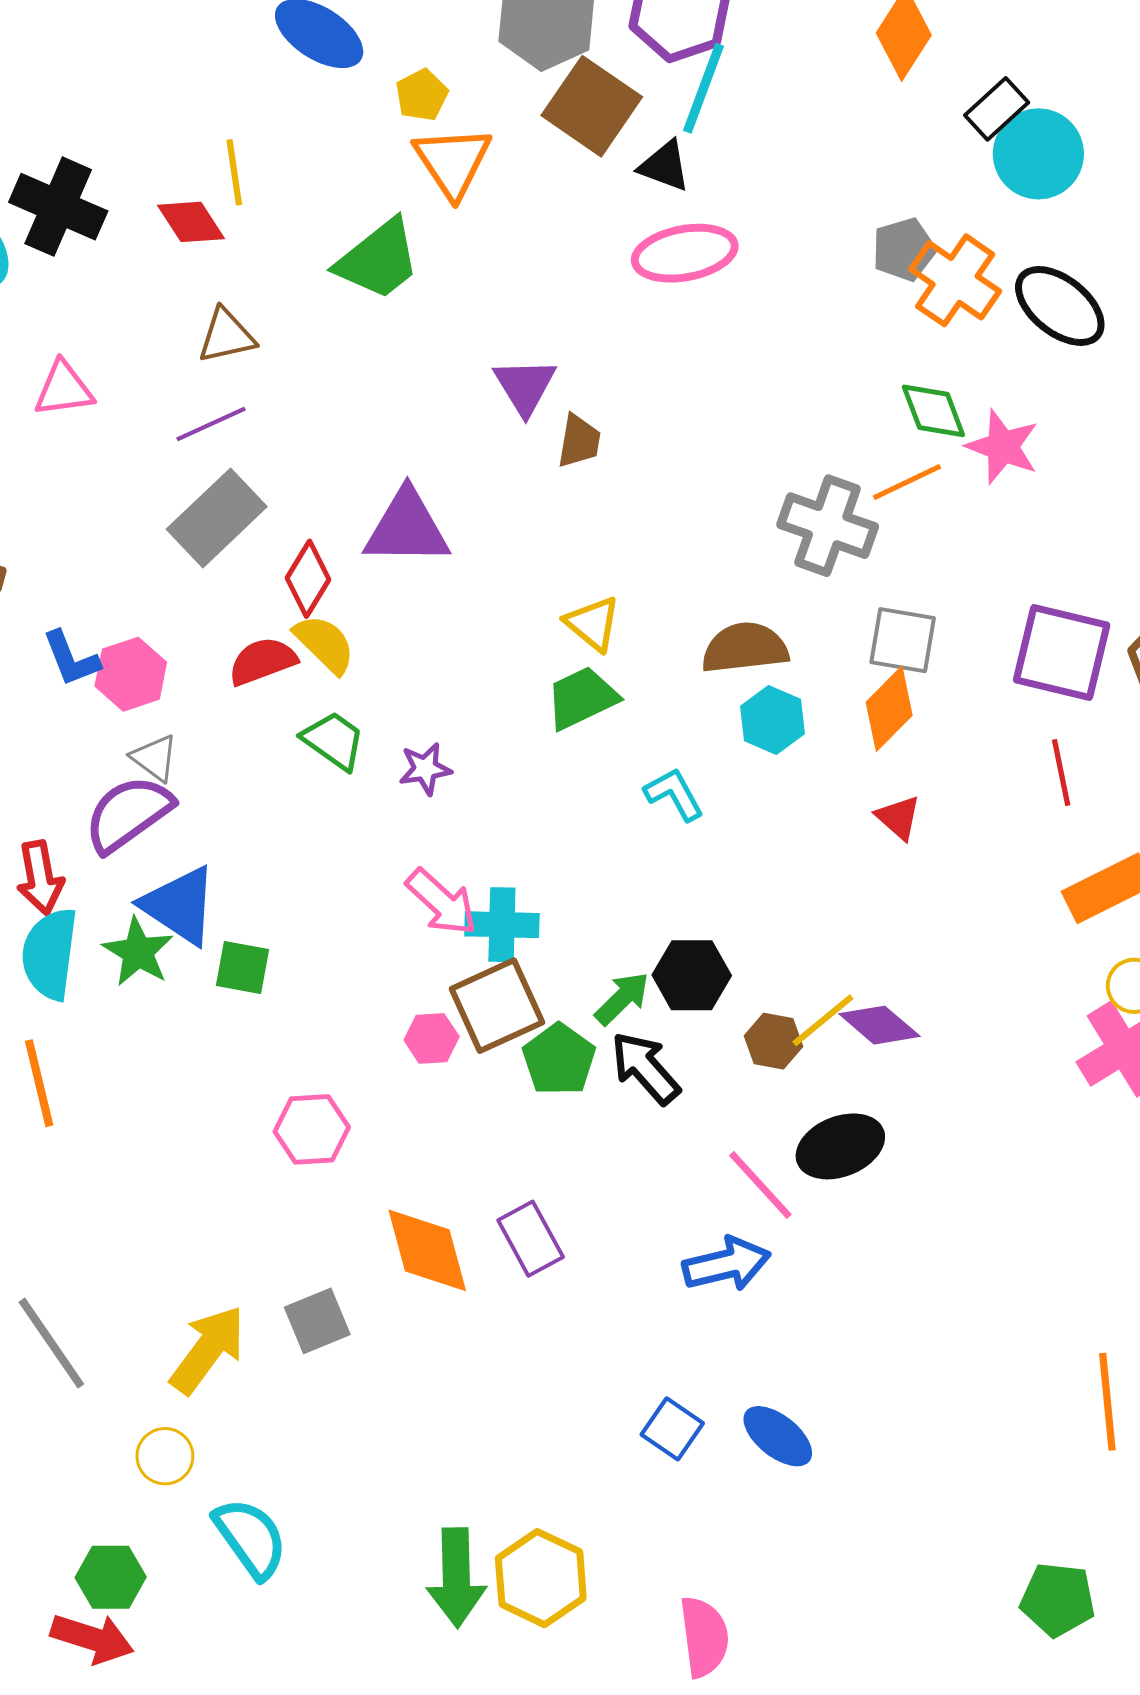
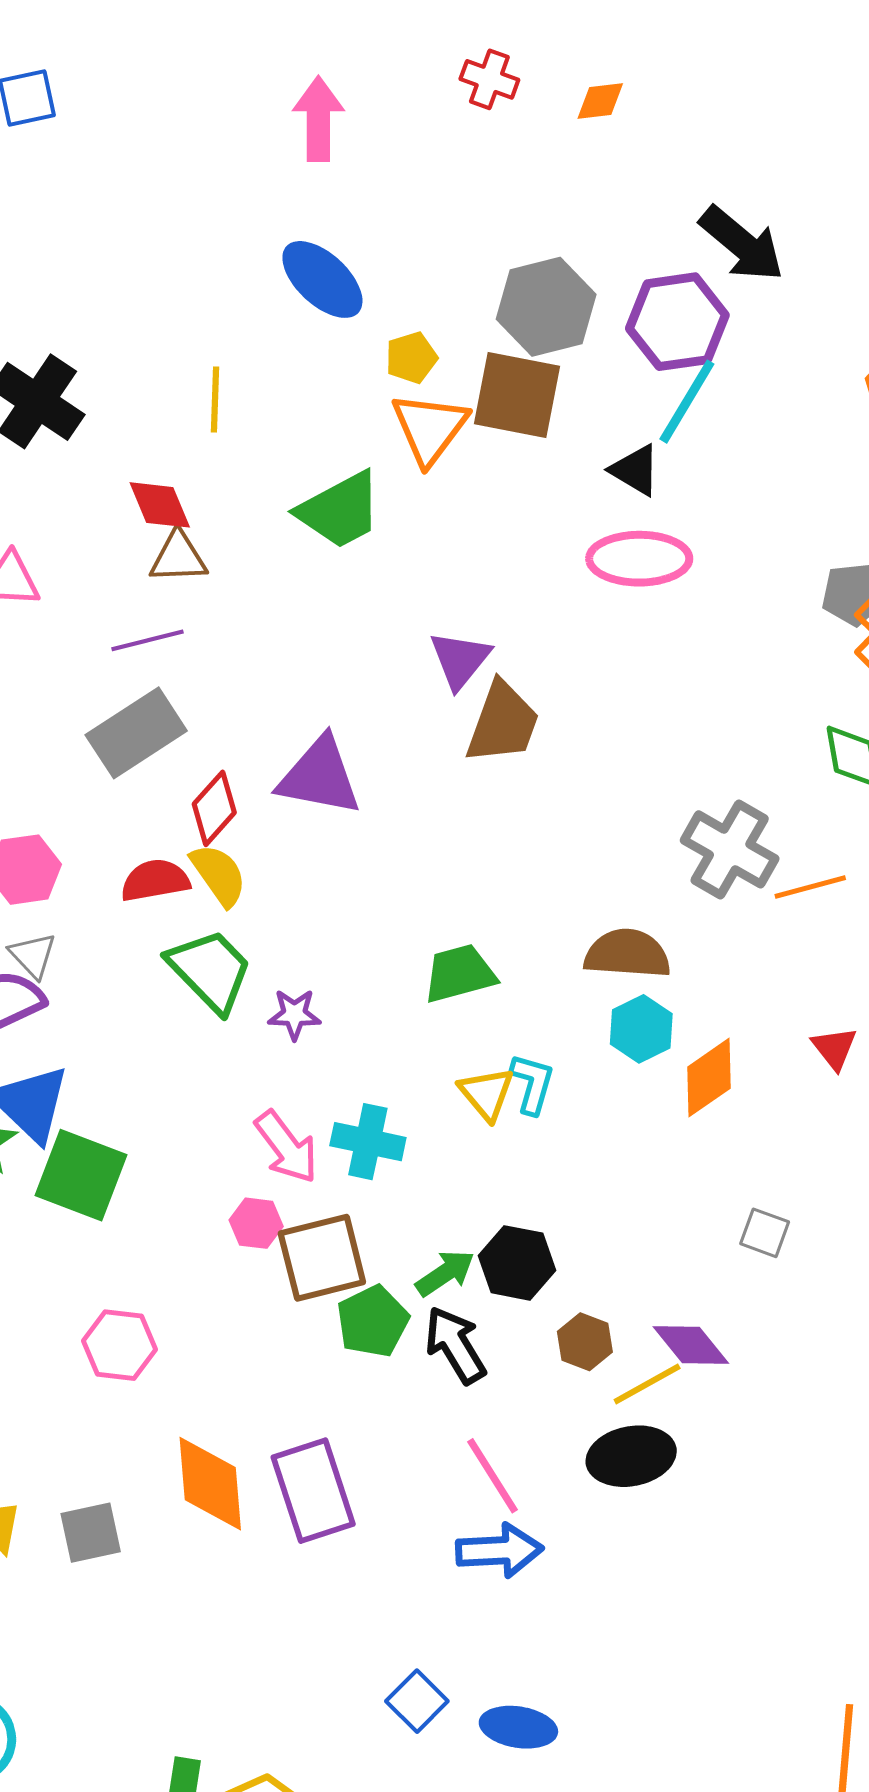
brown square: (592, 106) -> (517, 395), moved, turned -34
red diamond: (191, 222) -> (160, 505), moved
brown trapezoid: (579, 441) -> (503, 723), size x1.6
orange line: (907, 482) -> (810, 887), moved
yellow triangle: (593, 624) -> (486, 1094), moved
gray square: (903, 640) -> (765, 1233), moved, size x0.7
orange diamond: (889, 709) -> (709, 1078), moved
green trapezoid: (334, 741) -> (210, 970), size x1.4
cyan L-shape: (674, 794) -> (532, 1084), turned 34
red triangle: (898, 817) -> (834, 1048), moved
cyan cross: (502, 925) -> (368, 1142), moved
green square: (242, 967) -> (81, 1175), size x1.6
yellow line: (823, 1020) -> (647, 1384), moved
pink hexagon: (432, 1038) -> (256, 1223), moved
pink line: (760, 1185) -> (492, 1476), moved
purple rectangle: (531, 1239) -> (313, 1491), size x1.4
blue ellipse: (778, 1436) -> (518, 1727), turned -40

